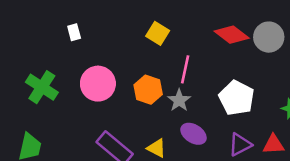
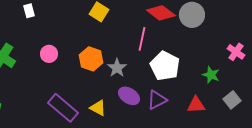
pink line: (185, 69) -> (142, 39), moved
pink circle: (98, 84) -> (49, 54), size x0.6
purple triangle: (240, 145) -> (157, 100), moved

